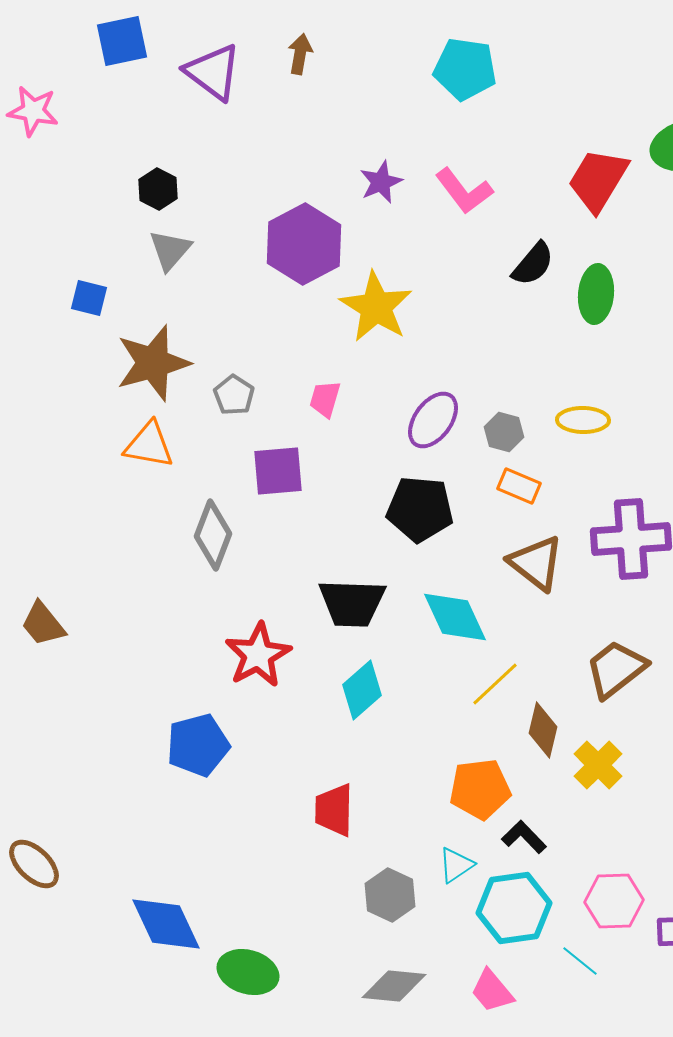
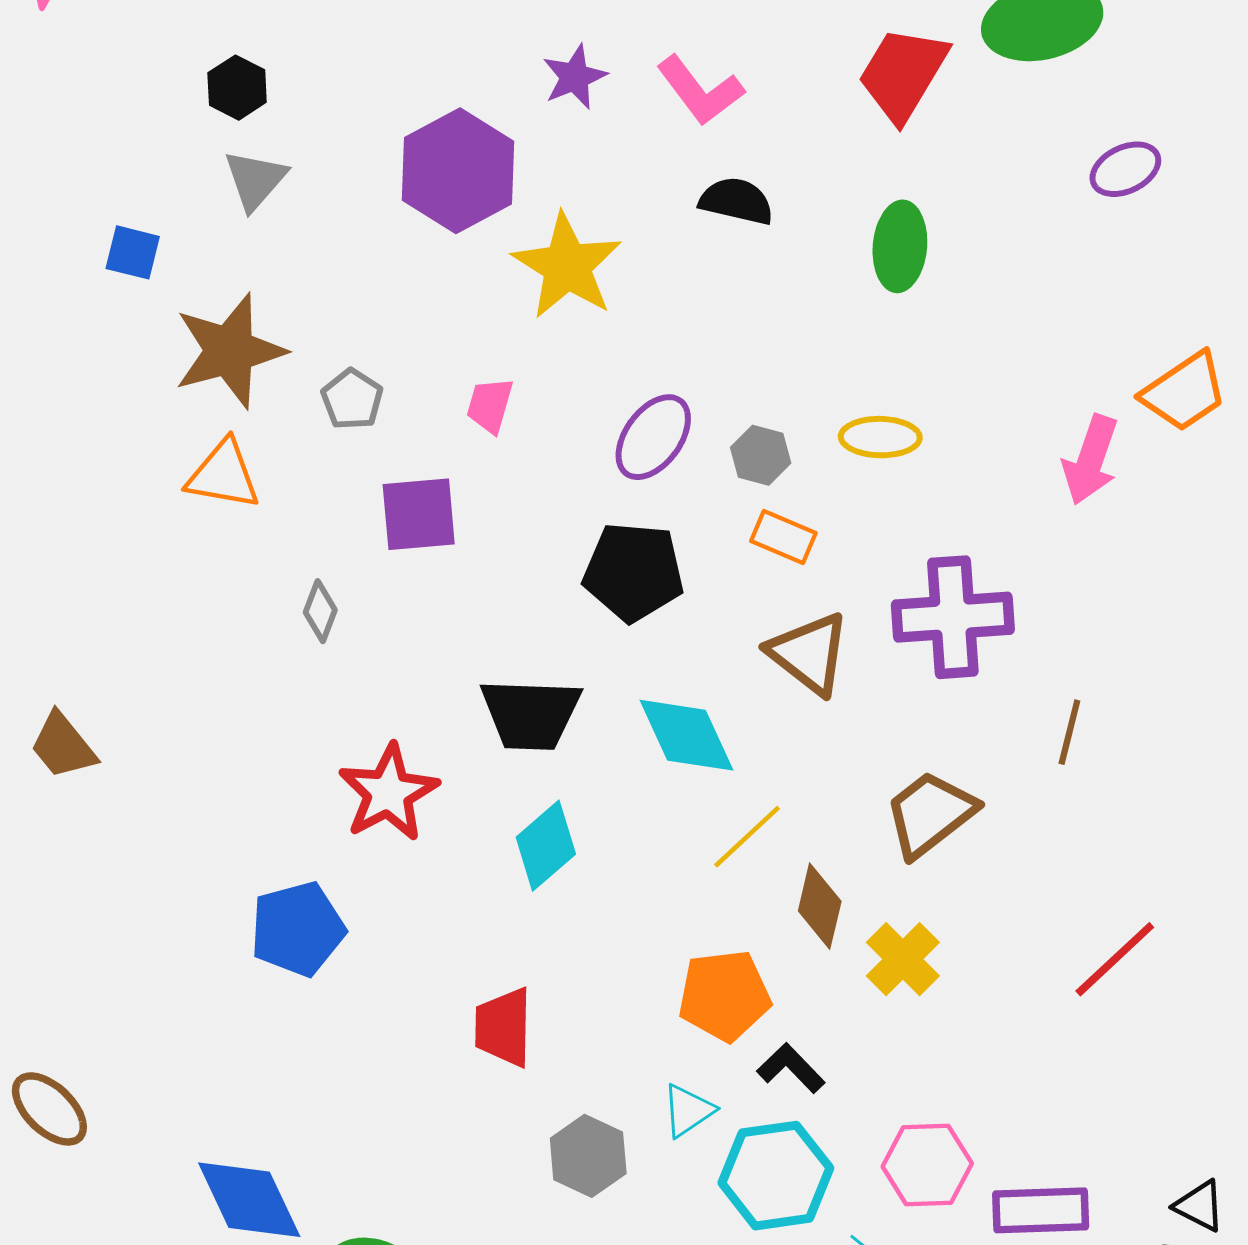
black semicircle: (533, 264) -> (736, 201), moved, turned -117
gray diamond: (213, 535) -> (320, 611), size x0.6

